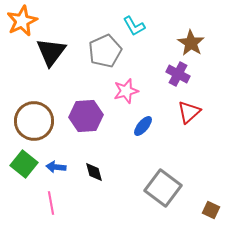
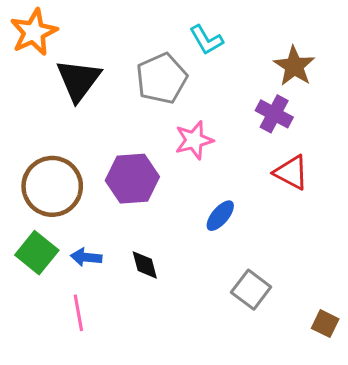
red triangle: (189, 112) -> (291, 172), turned -50
blue ellipse: (143, 126) -> (220, 216), moved
gray square: (163, 188) -> (251, 290), size x0.7

